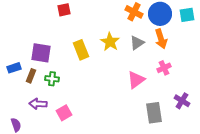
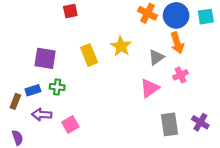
gray triangle: (137, 43) -> (156, 57), moved
blue rectangle: (14, 68) -> (33, 90), moved
brown rectangle: (31, 76) -> (15, 101), moved
purple cross: (182, 101) -> (200, 122), moved

